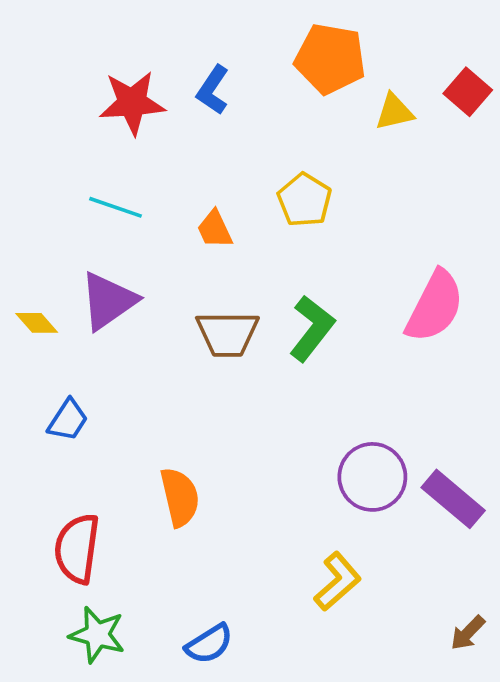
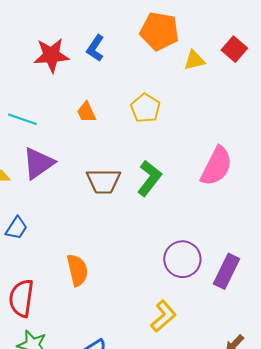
cyan line: (116, 207) -> (22, 119), moved
orange trapezoid: (215, 229) -> (86, 112), moved
purple rectangle: (453, 499) -> (226, 271), turned 76

